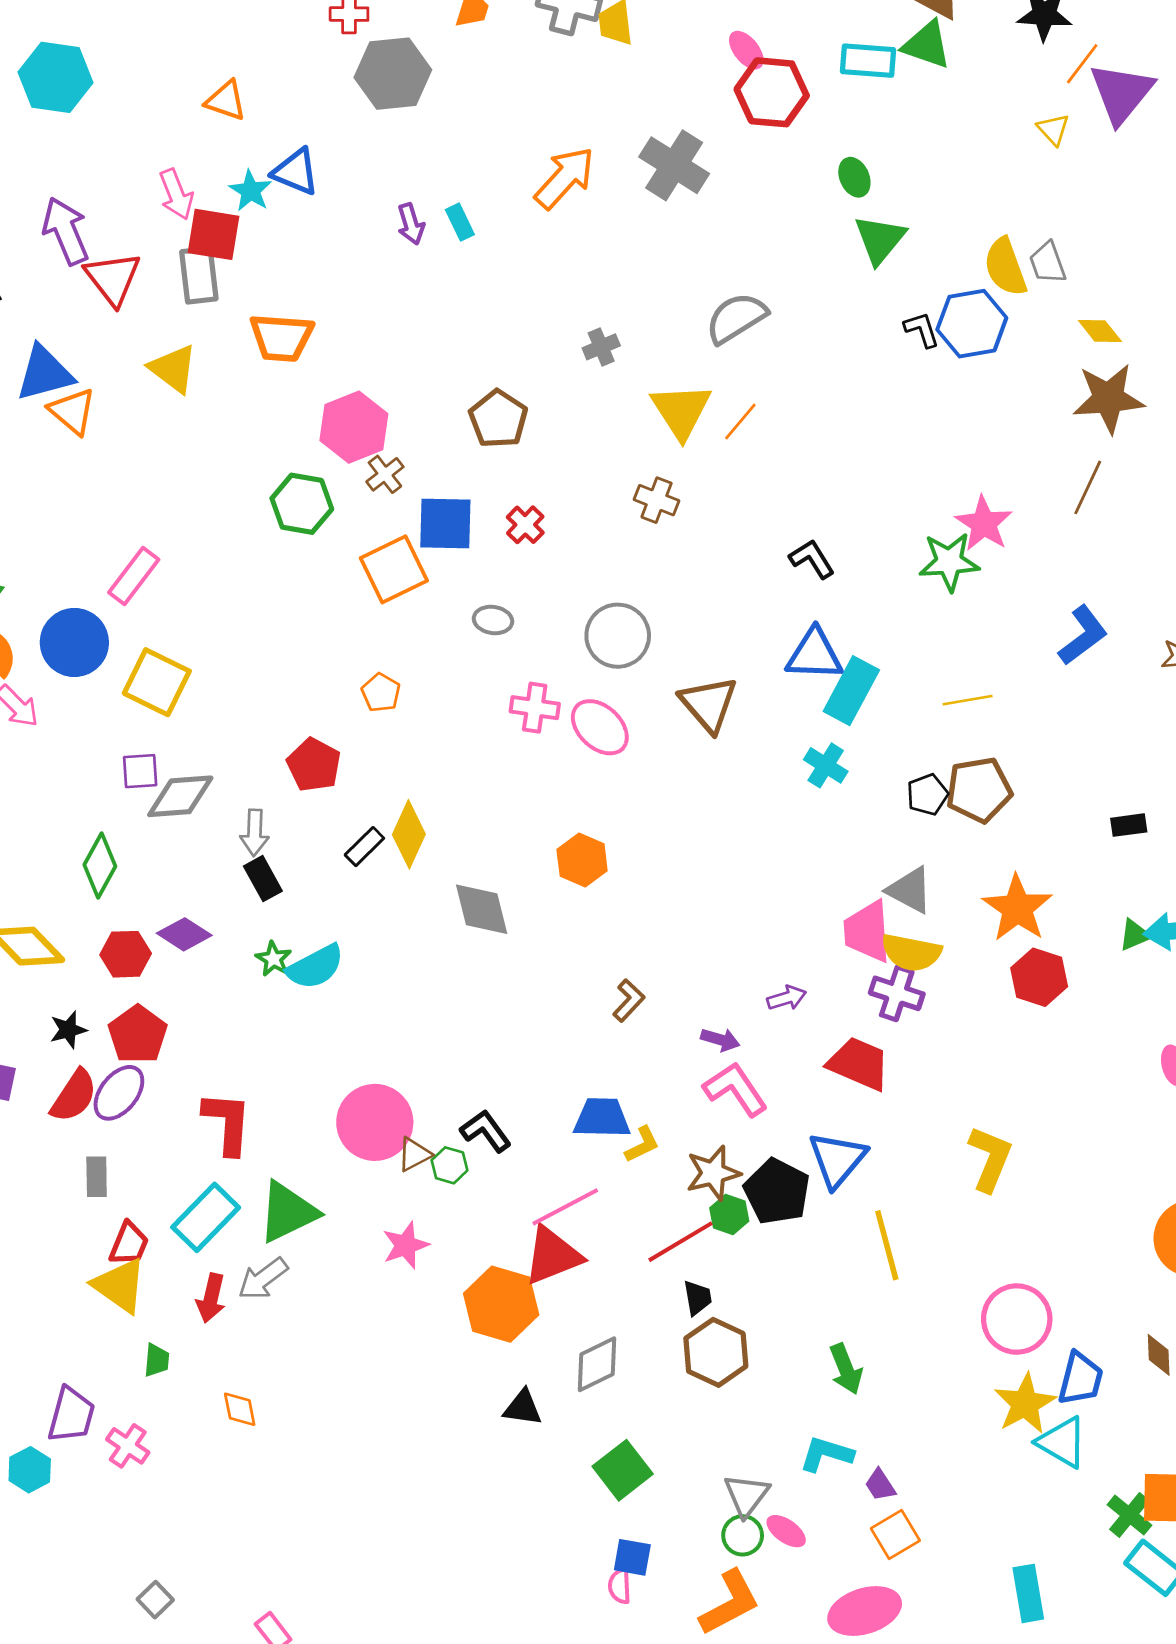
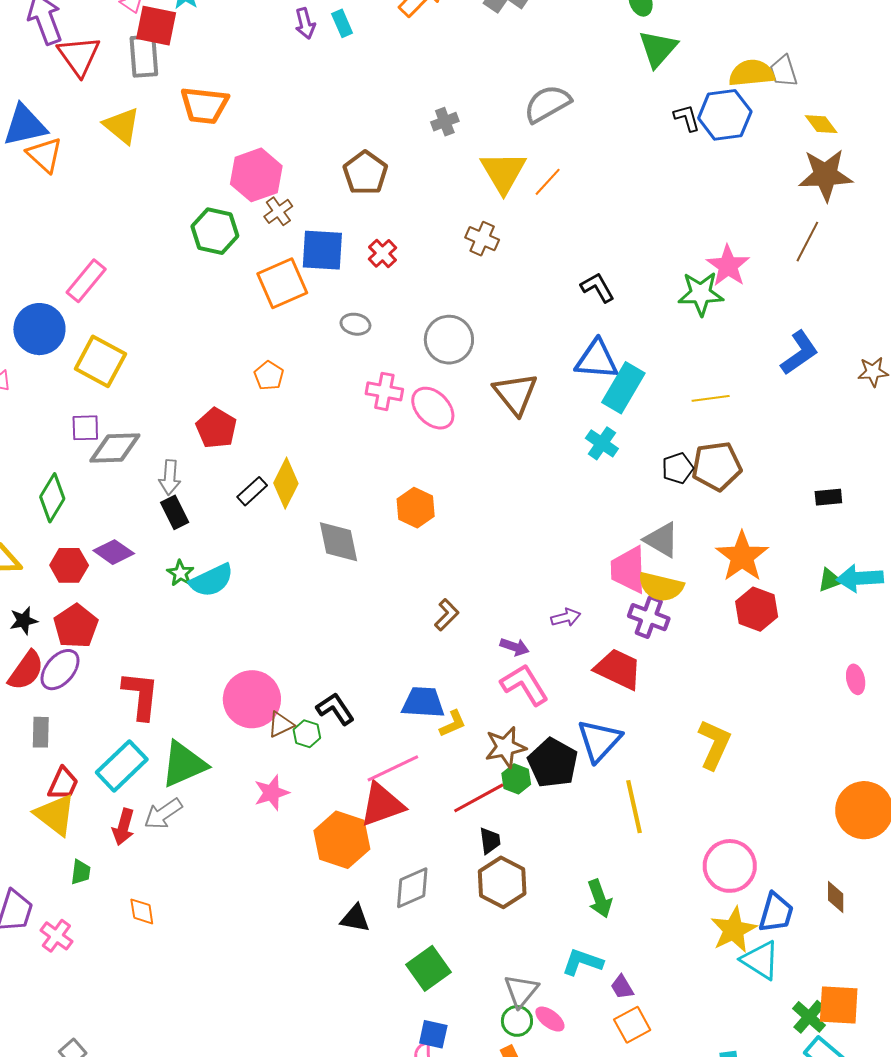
yellow semicircle: (1005, 267) -> (752, 73), turned 102

